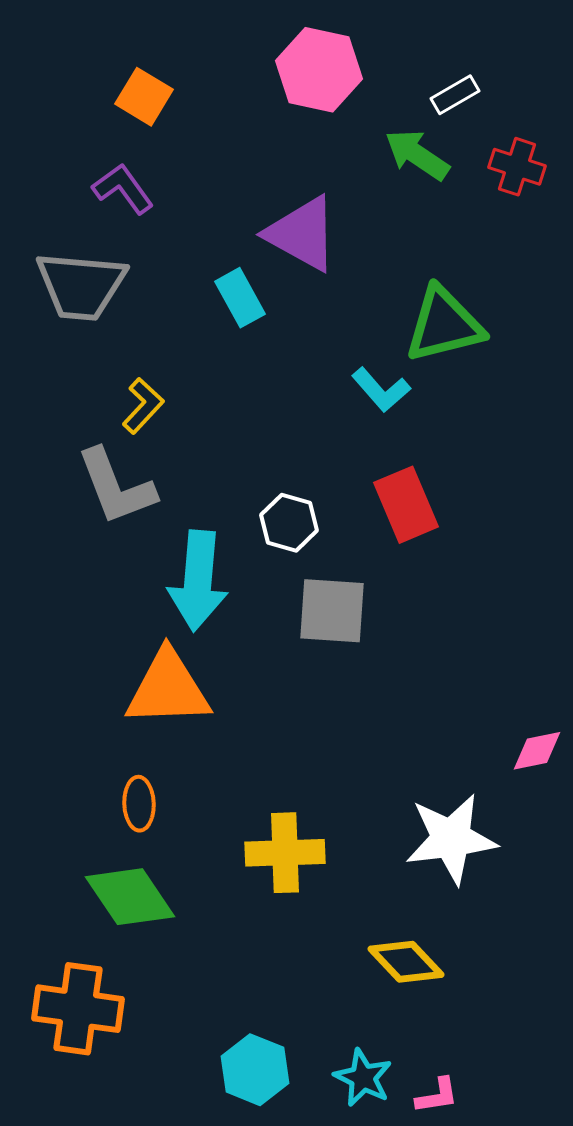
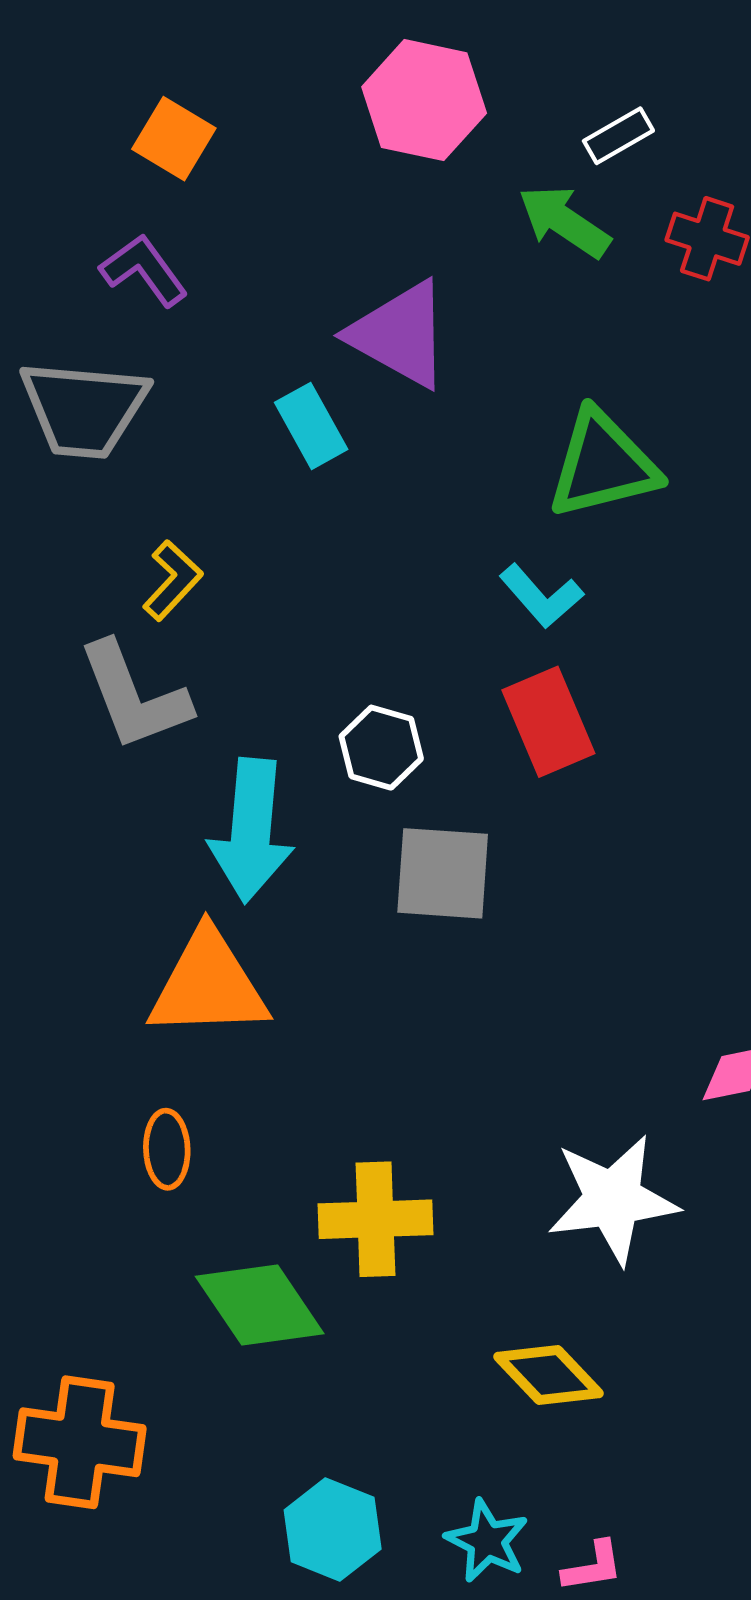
cyan L-shape: (381, 390) -> (541, 596), moved
green diamond: (130, 897) -> (260, 1305), moved

